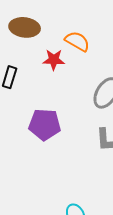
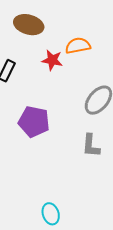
orange semicircle: (77, 41) -> (78, 46), turned -50

